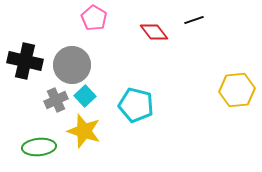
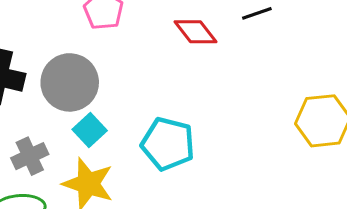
gray cross: (56, 100) -> (30, 156), moved

